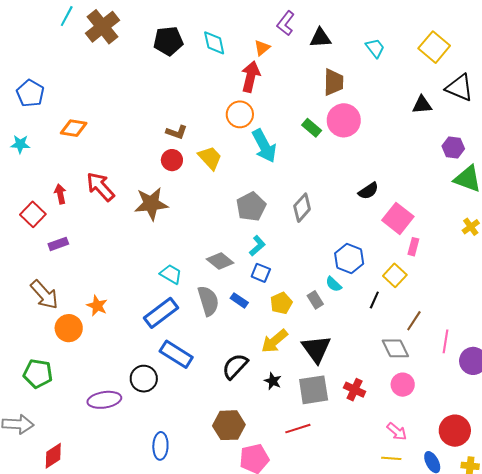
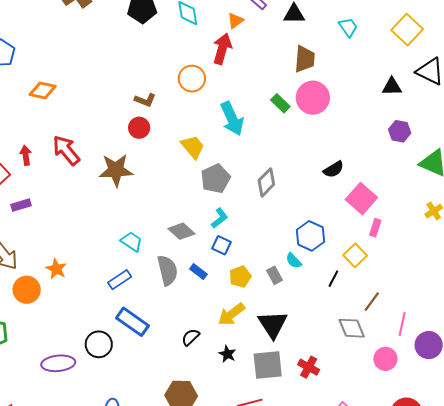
orange circle: (240, 114) -> (192, 79), moved
purple hexagon: (453, 147) -> (400, 131), moved
yellow trapezoid: (210, 158) -> (193, 147), moved
blue rectangle: (161, 313) -> (120, 280), size x0.7
black semicircle: (235, 366) -> (191, 337), size x0.7
pink circle: (403, 385) -> (385, 359), moved

